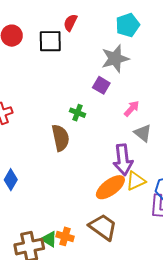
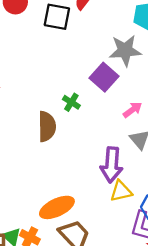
purple square: (101, 85) -> (104, 77), size x1.4
orange ellipse: (110, 187) -> (57, 207), moved

